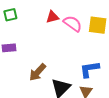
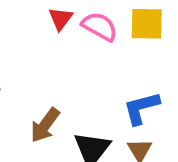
red triangle: (52, 17) -> (61, 19), turned -32

